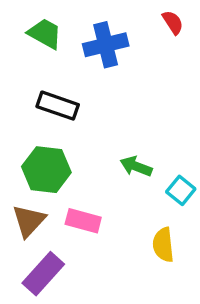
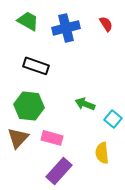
red semicircle: (173, 22) -> (106, 24), moved
purple rectangle: (43, 274) -> (59, 171), moved

